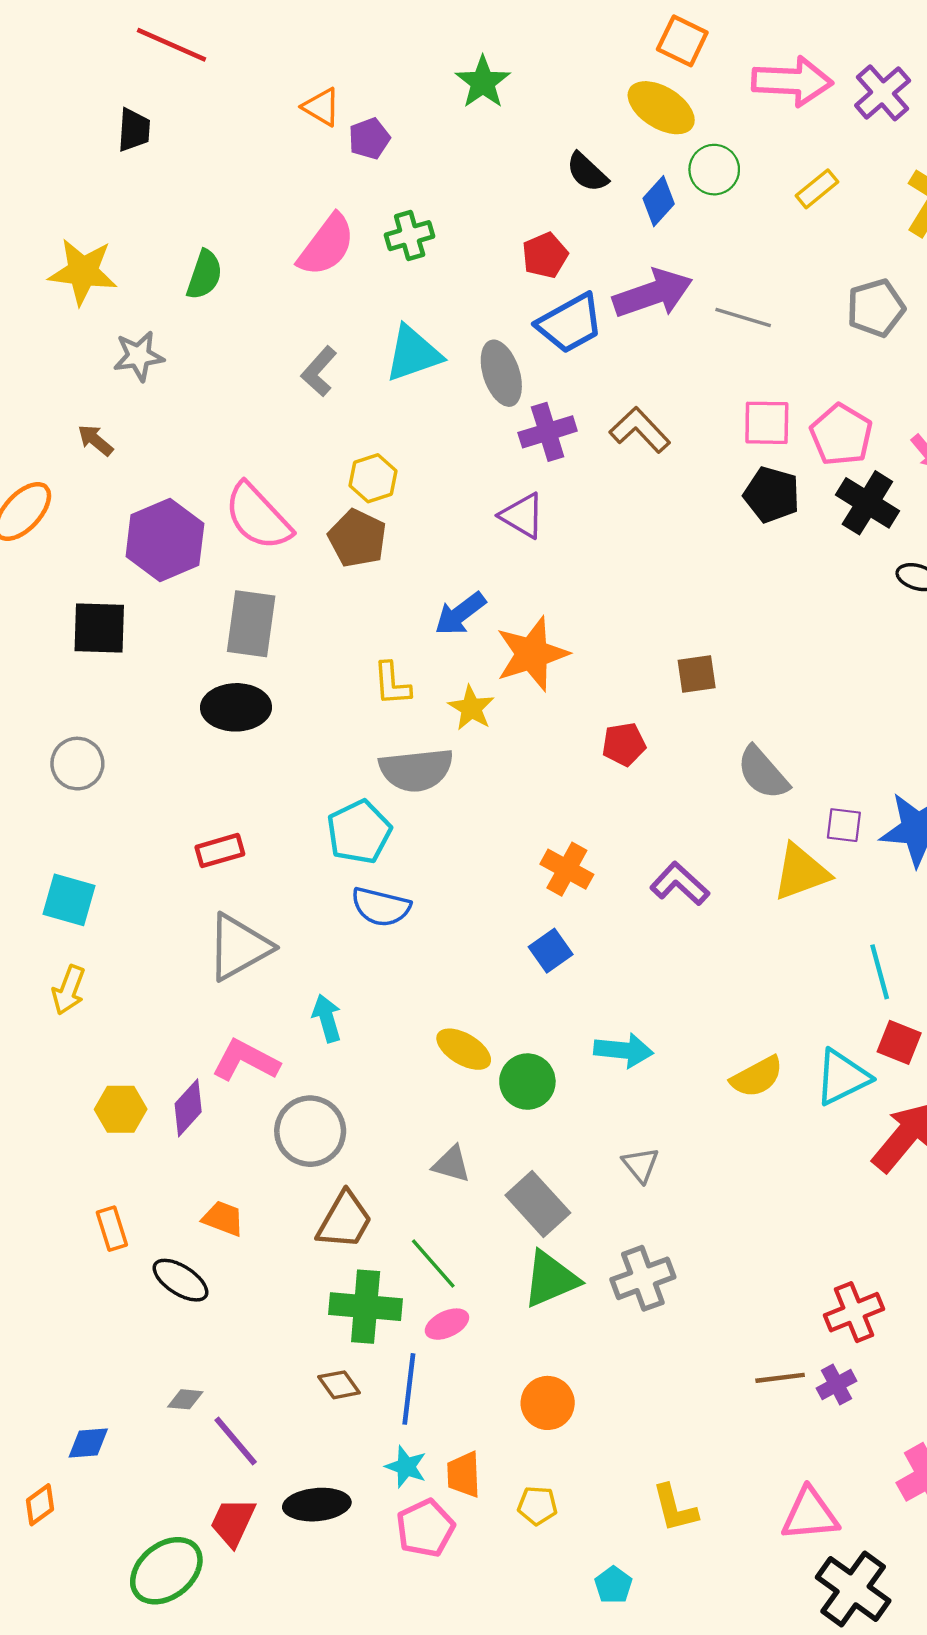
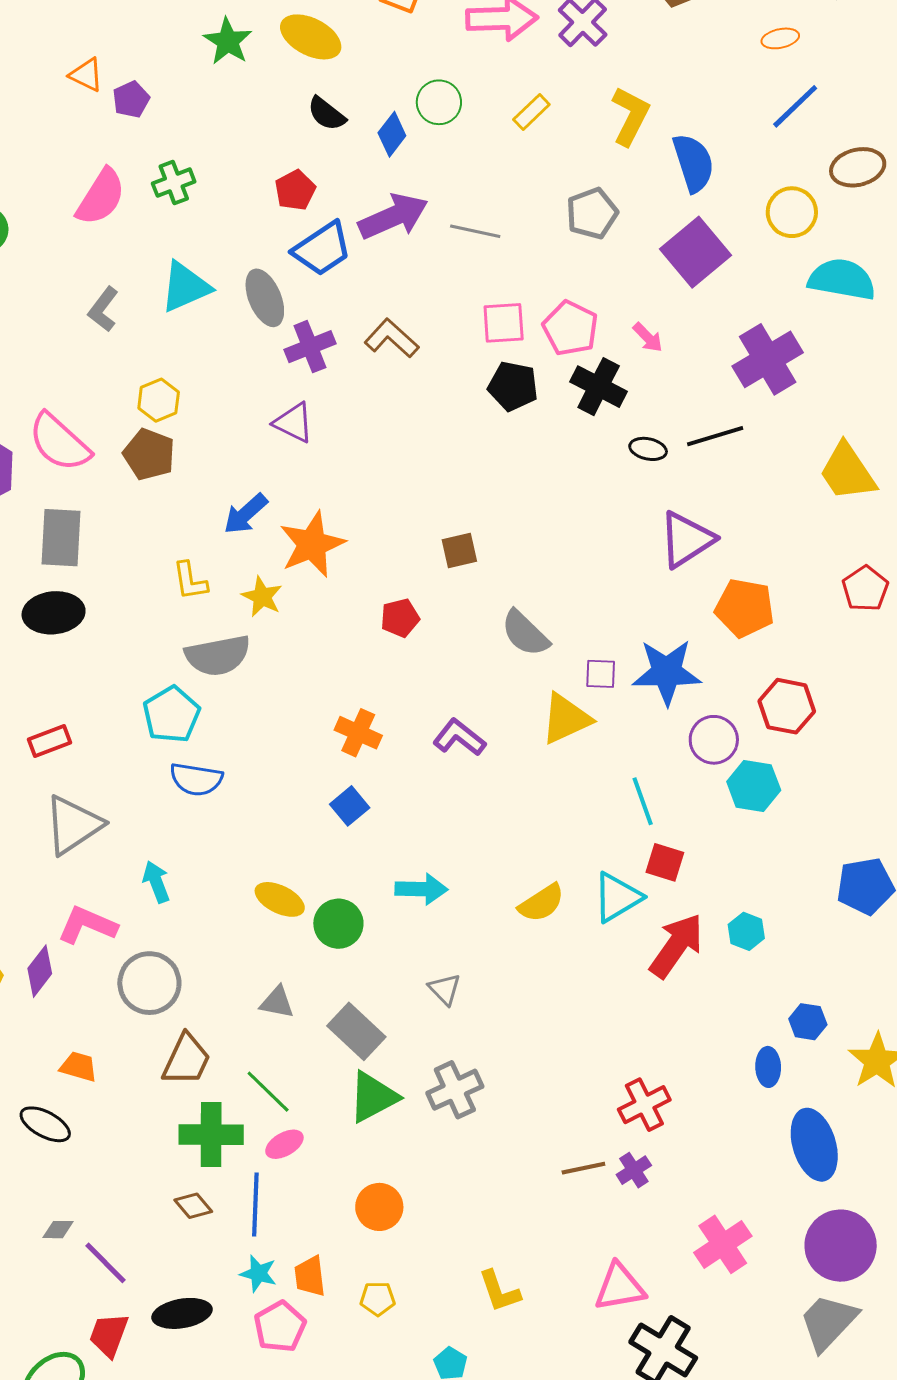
yellow ellipse: (661, 108) -> (311, 37), moved

